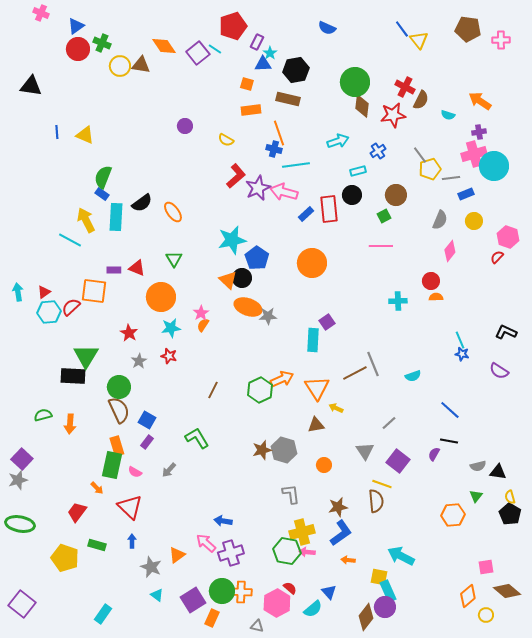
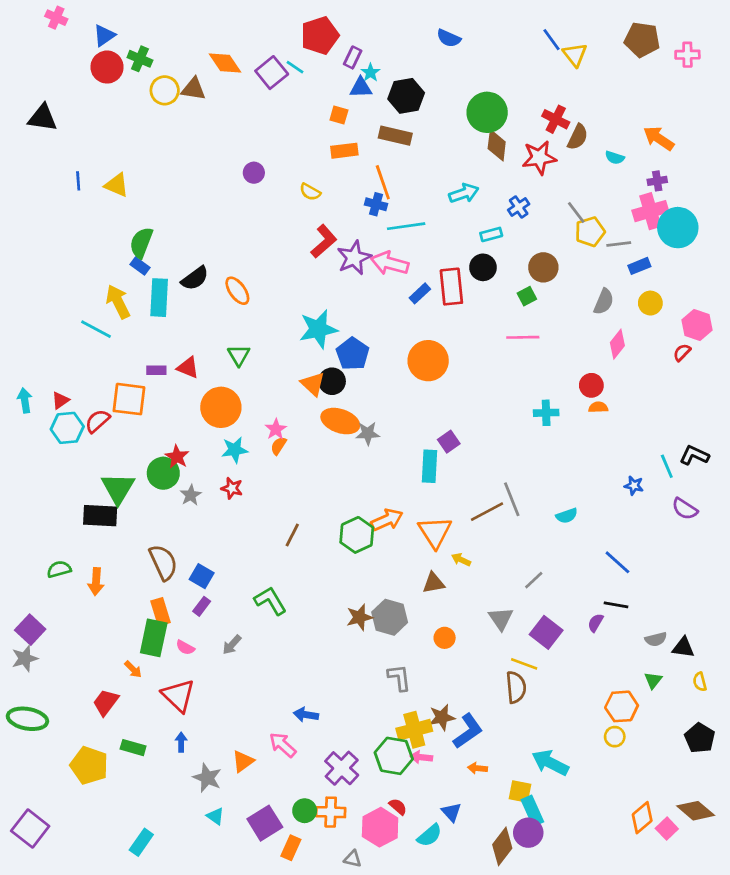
cyan line: (460, 340) -> (667, 466), moved
green circle: (119, 387) -> (163, 473), moved
brown star: (338, 507) -> (442, 717), moved
black pentagon: (510, 514) -> (700, 738), moved
purple cross: (231, 553) -> (342, 768), moved, turned -30
pink square: (486, 567) -> (667, 829), moved, turned -35
green circle: (222, 591) -> (305, 811), size x0.7
yellow circle: (486, 615) -> (615, 737), moved

